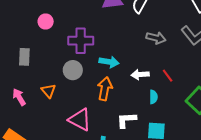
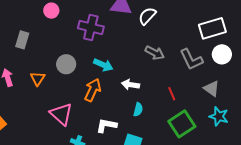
purple cross: (81, 41) -> (91, 27), moved
red line: (168, 76) -> (172, 94), moved

